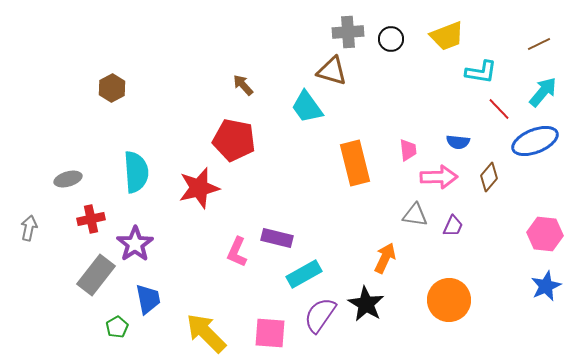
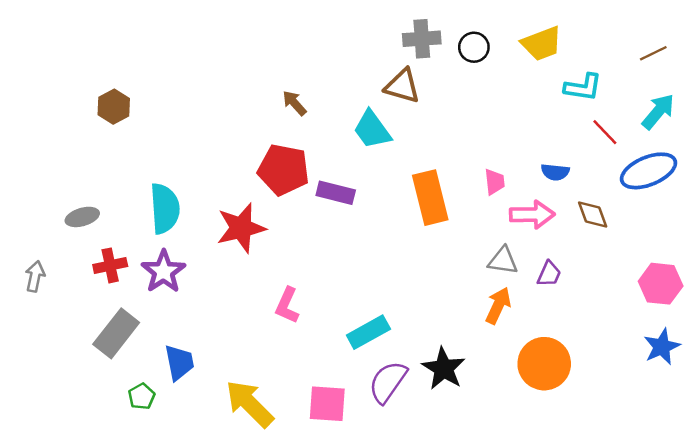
brown hexagon: (112, 88) -> (114, 107), moved
brown diamond: (489, 177) -> (593, 215), turned -60
purple rectangle: (277, 238) -> (336, 193), moved
purple star: (135, 244) -> (163, 272), moved
orange arrow: (385, 258) -> (498, 305), moved

